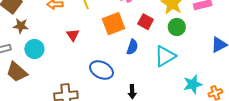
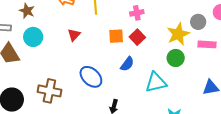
red square: (146, 22) -> (137, 37), moved
orange square: (113, 24) -> (116, 36), size x0.7

